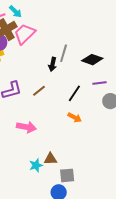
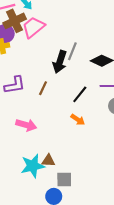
black arrow: (53, 64) -> (60, 62), size x1.5
brown line: (39, 91) -> (43, 88), turned -32
cyan star: (36, 165) -> (33, 166), size x1.6

